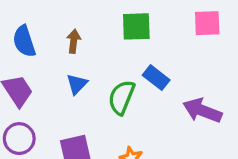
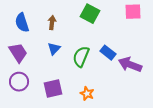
green square: (136, 26) -> (90, 14), turned 30
blue rectangle: (156, 78) -> (108, 53), moved

